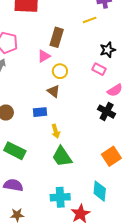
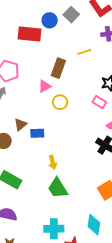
yellow line: (90, 20) -> (84, 52), moved
brown triangle: (53, 91) -> (20, 124), moved, turned 40
blue rectangle: (40, 112) -> (37, 133), moved

